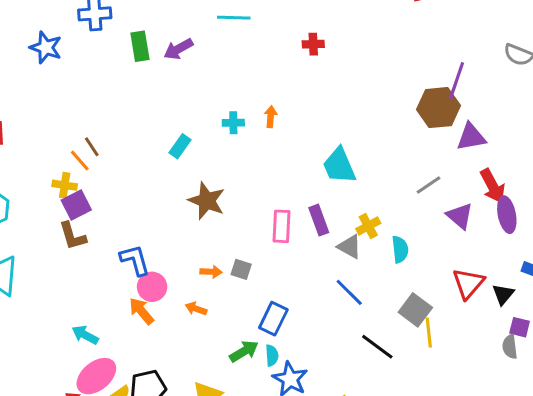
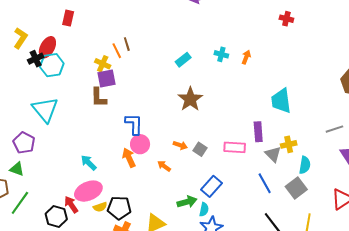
pink rectangle: (281, 226) -> (235, 147), moved, turned 75
gray square: (415, 310) -> (296, 188), moved

